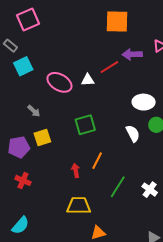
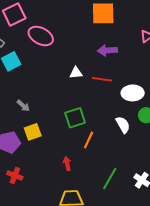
purple arrow: (132, 54) -> (107, 50), moved
red line: (109, 67) -> (102, 79), moved, turned 42
pink ellipse: (59, 82) -> (41, 36), moved
orange line: (97, 161) -> (89, 140), moved

